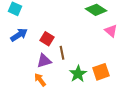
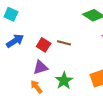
brown line: (62, 53) -> (64, 43), moved, turned -64
green star: (78, 74) -> (64, 81), moved

